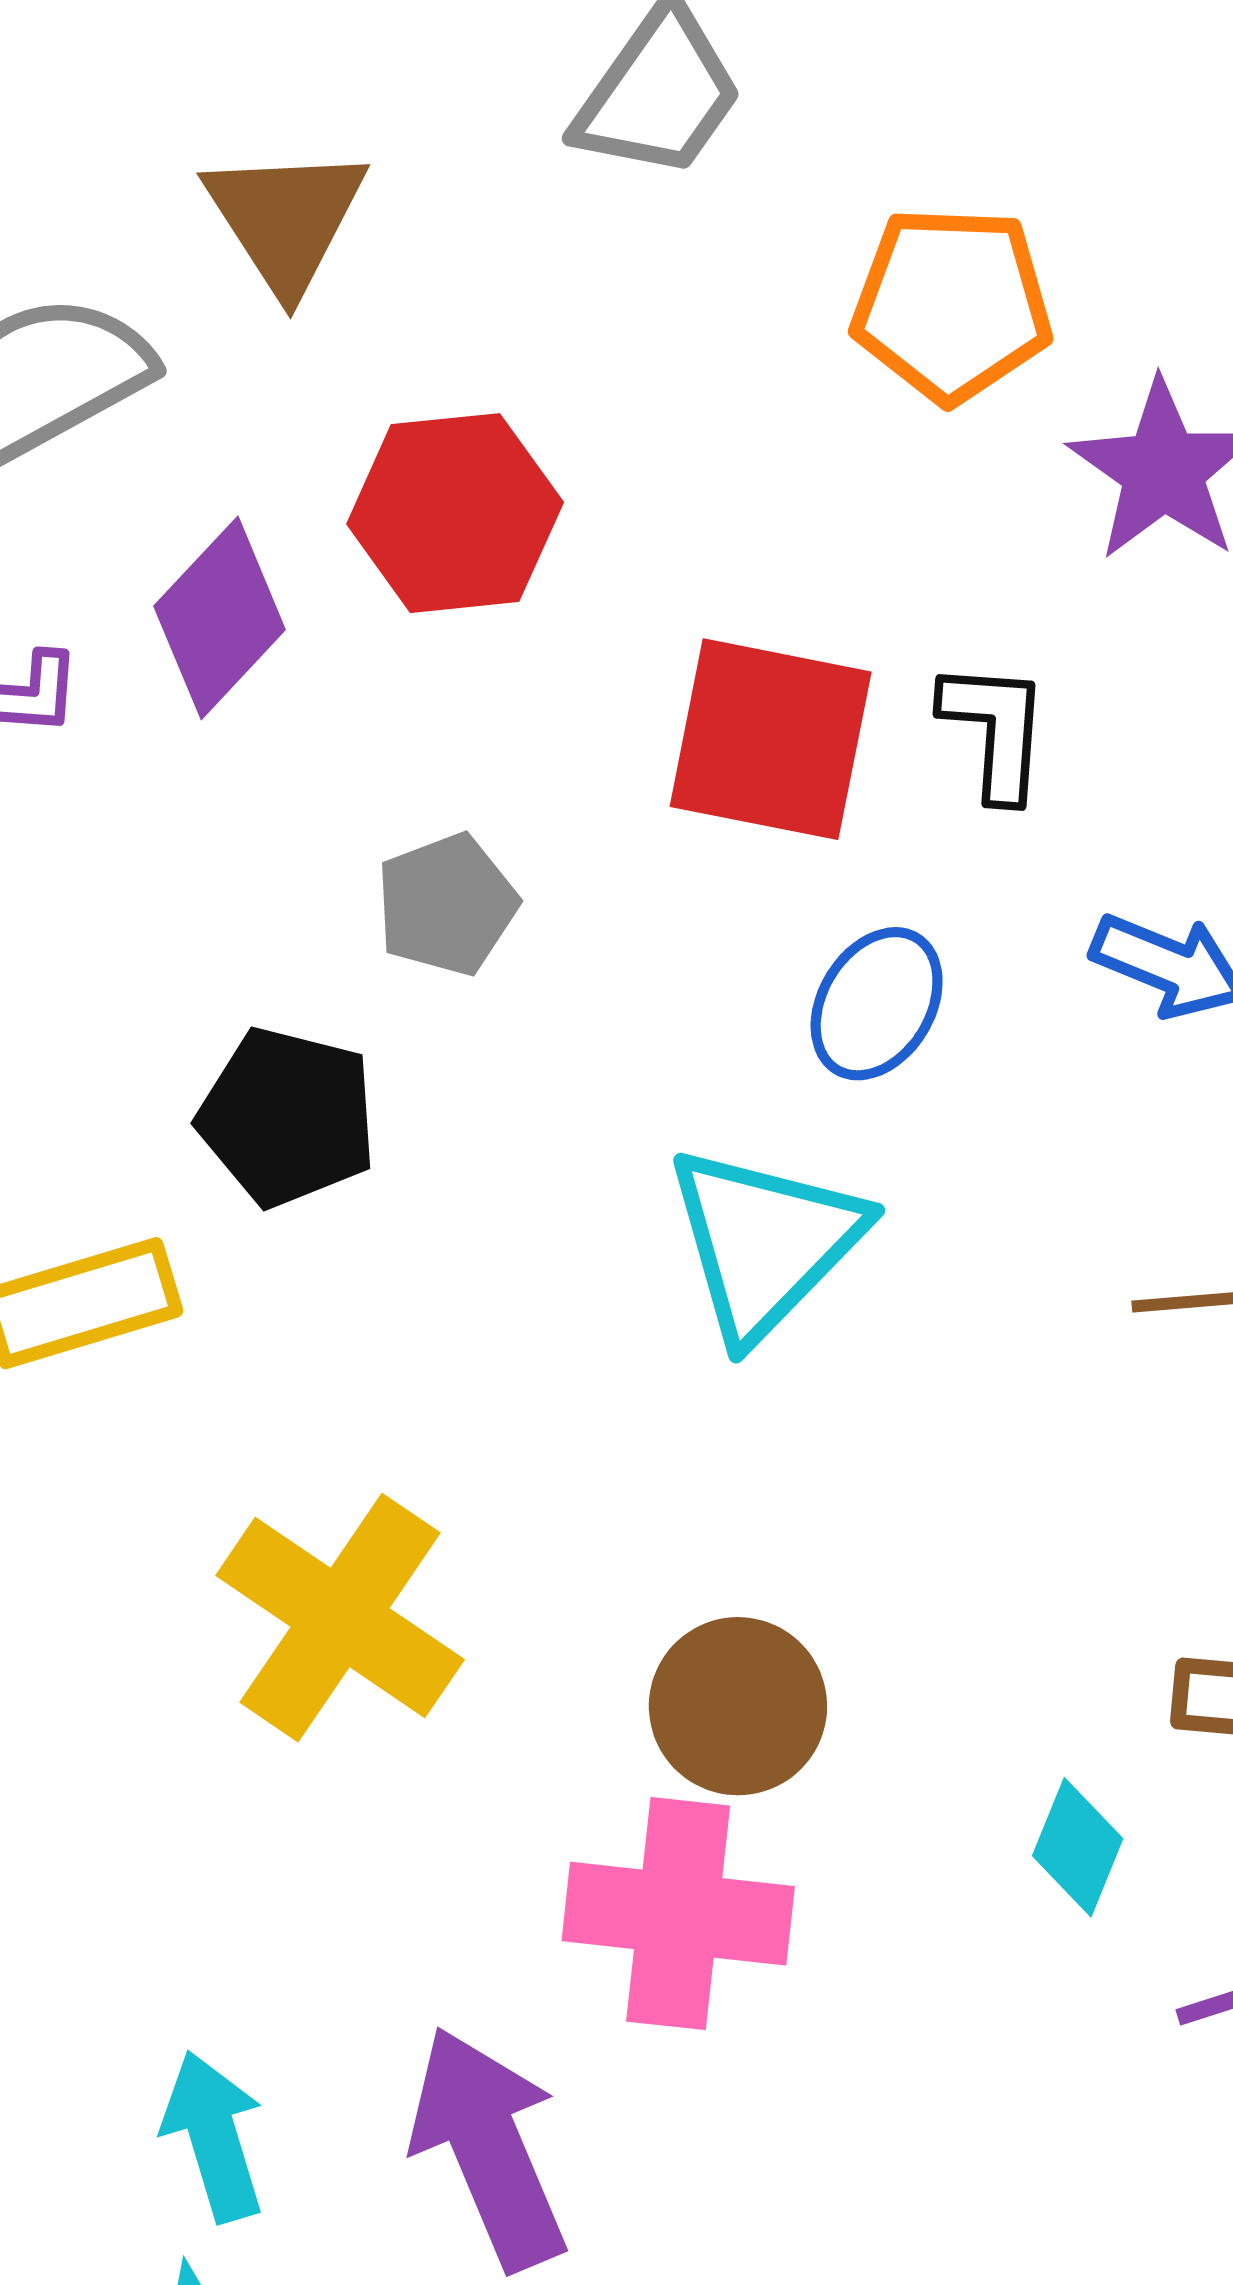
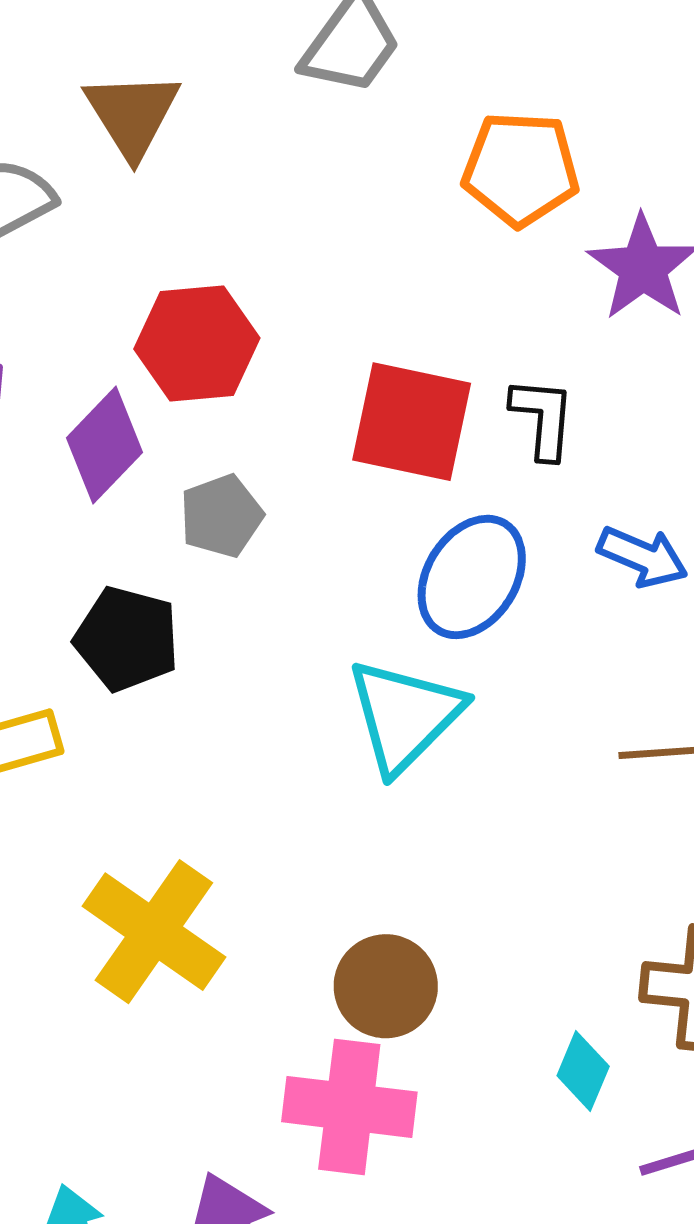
red hexagon: (455, 513) -> (197, 343), moved
purple diamond: (220, 618) -> (105, 445), moved
blue ellipse: (877, 1004) -> (472, 577), size x1.4

